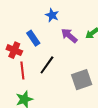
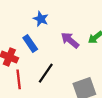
blue star: (52, 15) -> (41, 19), moved

